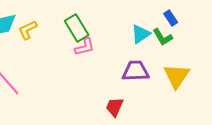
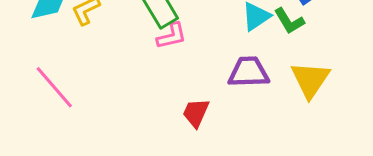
red trapezoid: (115, 107) -> (196, 113), moved

